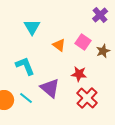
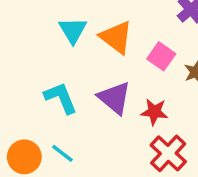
orange triangle: (59, 45) -> (116, 37), moved, size x1.5
purple triangle: (50, 88) -> (114, 98), moved

